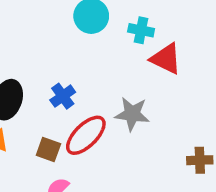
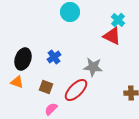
cyan cross: (141, 30) -> (118, 20), moved, turned 32
red ellipse: (86, 135) -> (76, 90), moved

